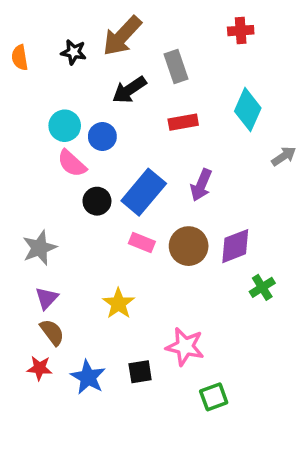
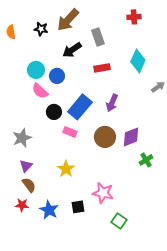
pink rectangle: (142, 242) -> (70, 132), moved
green square: (214, 397) -> (119, 221), turned -35

